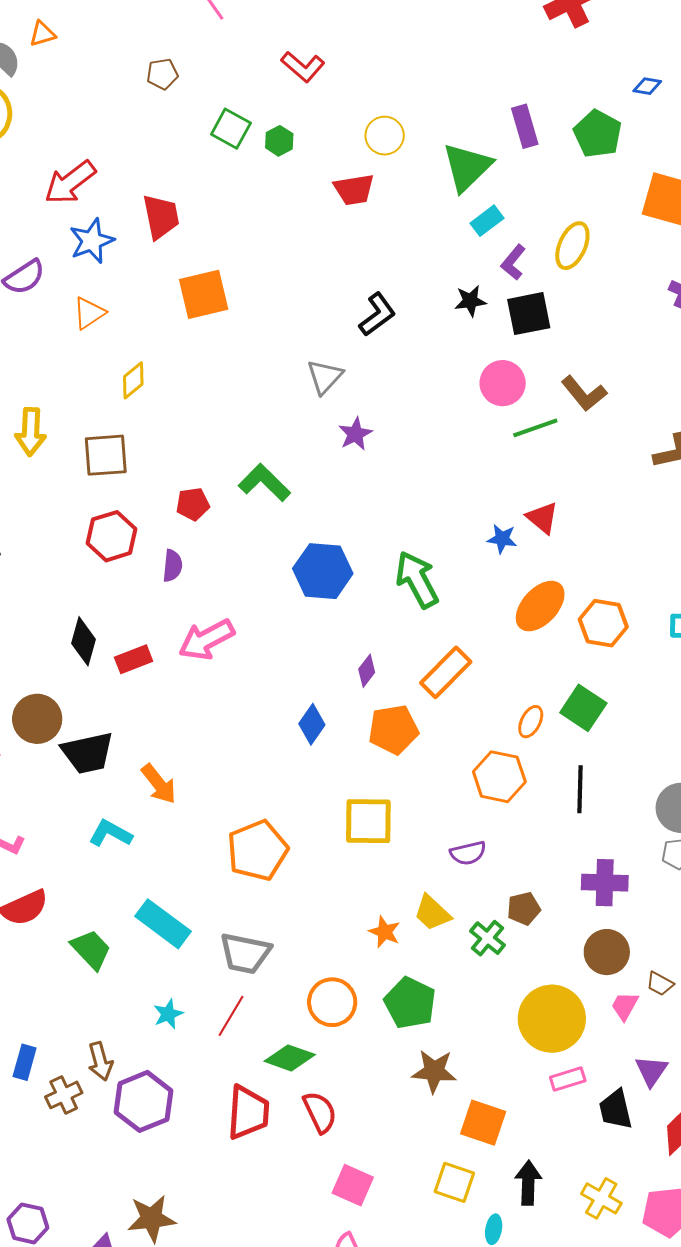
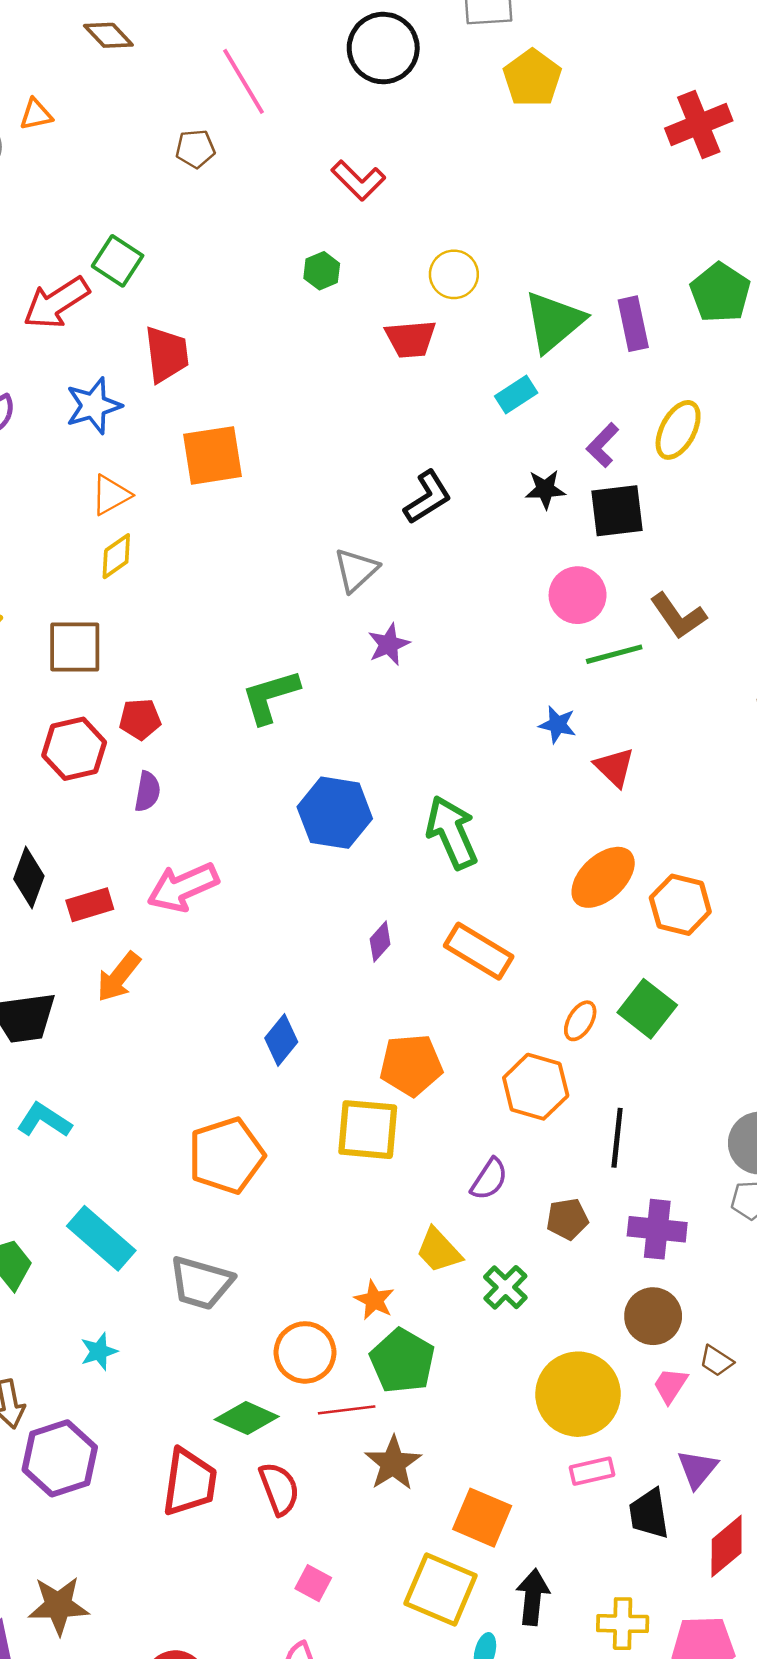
brown pentagon: (162, 74) -> (195, 149), moved
purple rectangle: (525, 126) -> (633, 324), moved
green square: (231, 129) -> (118, 261), moved
cyan rectangle: (487, 221) -> (516, 395), moved
blue star: (92, 241) -> (93, 406), moved
orange triangle: (89, 313) -> (111, 495), moved
green L-shape: (264, 483) -> (270, 696), turned -66
red pentagon: (193, 504) -> (140, 719), moved
blue star: (502, 539) -> (557, 725), moved
orange rectangle: (446, 672) -> (479, 951), turned 72
blue diamond: (312, 724) -> (281, 1040), moved
orange pentagon: (393, 730) -> (411, 1065), moved
orange arrow: (159, 784) -> (119, 977), moved, turned 72
black line: (580, 789) -> (617, 1138), moved
purple semicircle: (468, 853) -> (489, 1179), turned -48
brown pentagon: (524, 909) -> (567, 1219), moved
orange star: (385, 932) -> (374, 1300), moved
red line: (231, 1016) -> (347, 1410), moved, turned 48
brown star: (434, 1071) -> (393, 1463), moved, turned 30
yellow square: (454, 1182) -> (441, 1589), size x1.4
pink square: (353, 1185) -> (313, 1583), size x0.7
yellow cross: (601, 1198) -> (623, 1624), turned -33

